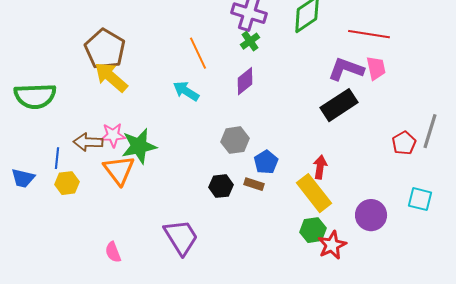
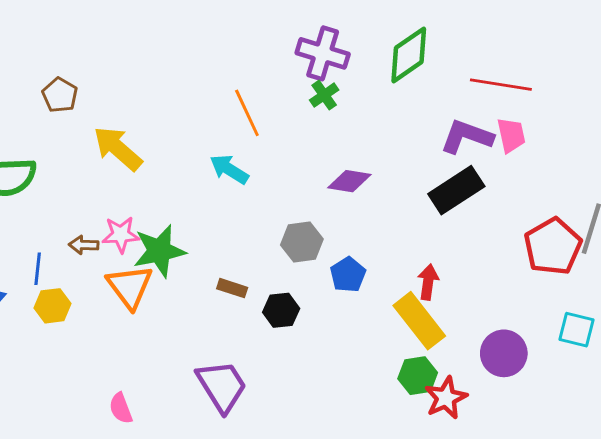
brown pentagon: (105, 49) -> (60, 95), moved, size x0.6
purple diamond: (245, 81) -> (349, 181), moved, turned 48
brown arrow: (88, 142) -> (84, 245), size x0.7
red pentagon: (404, 143) -> (553, 246), size x1.6
brown rectangle: (254, 184) -> (232, 288), moved

